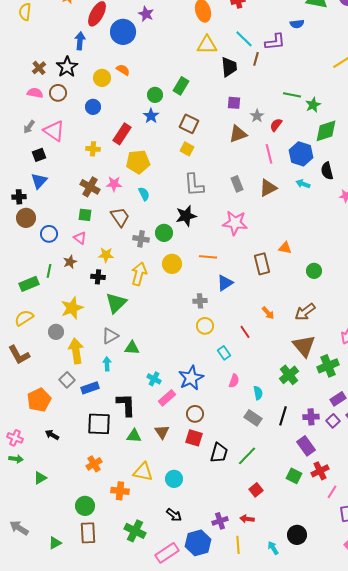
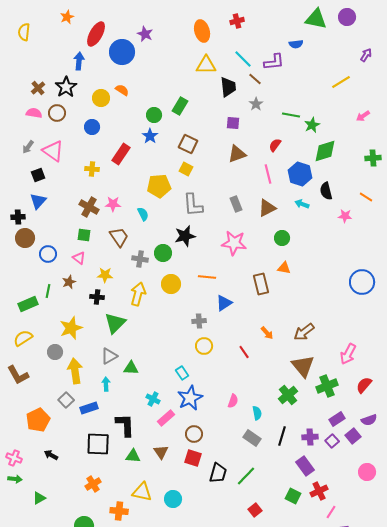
brown line: (256, 59) -> (255, 79), turned -64
gray star: (257, 116) -> (256, 104), moved
yellow pentagon: (138, 162) -> (159, 186), moved
green circle: (314, 271) -> (282, 238), moved
cyan rectangle: (224, 353) -> (182, 373), moved

